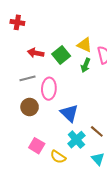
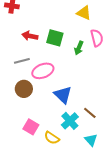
yellow triangle: (85, 45) -> (84, 13), moved
green square: (61, 55) -> (55, 38), turned -36
pink ellipse: (49, 89) -> (43, 71), turned 65

